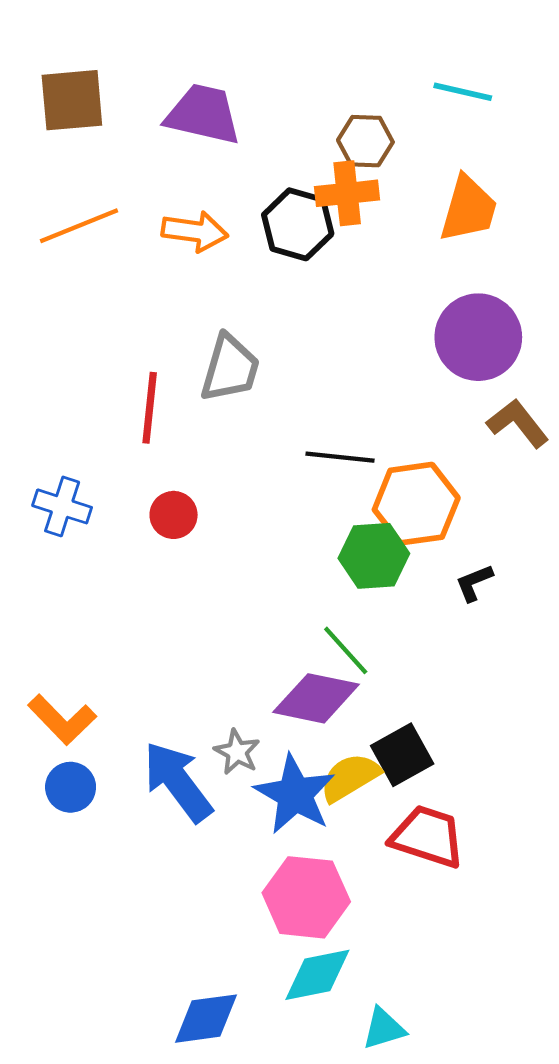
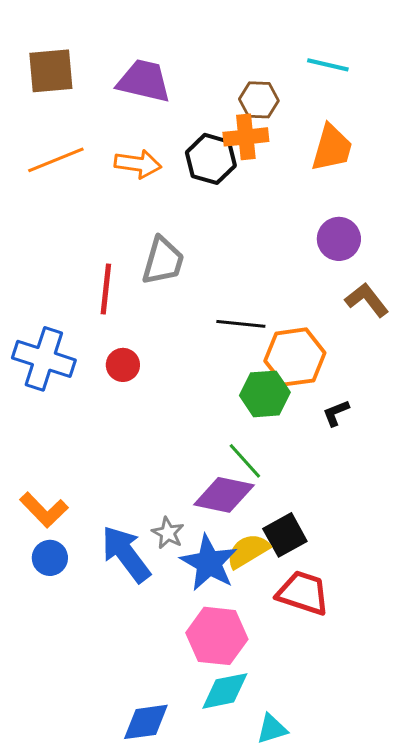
purple circle: (478, 337) -> (339, 239), size x0.7
blue cross: (62, 506) -> (44, 359), size x1.5

